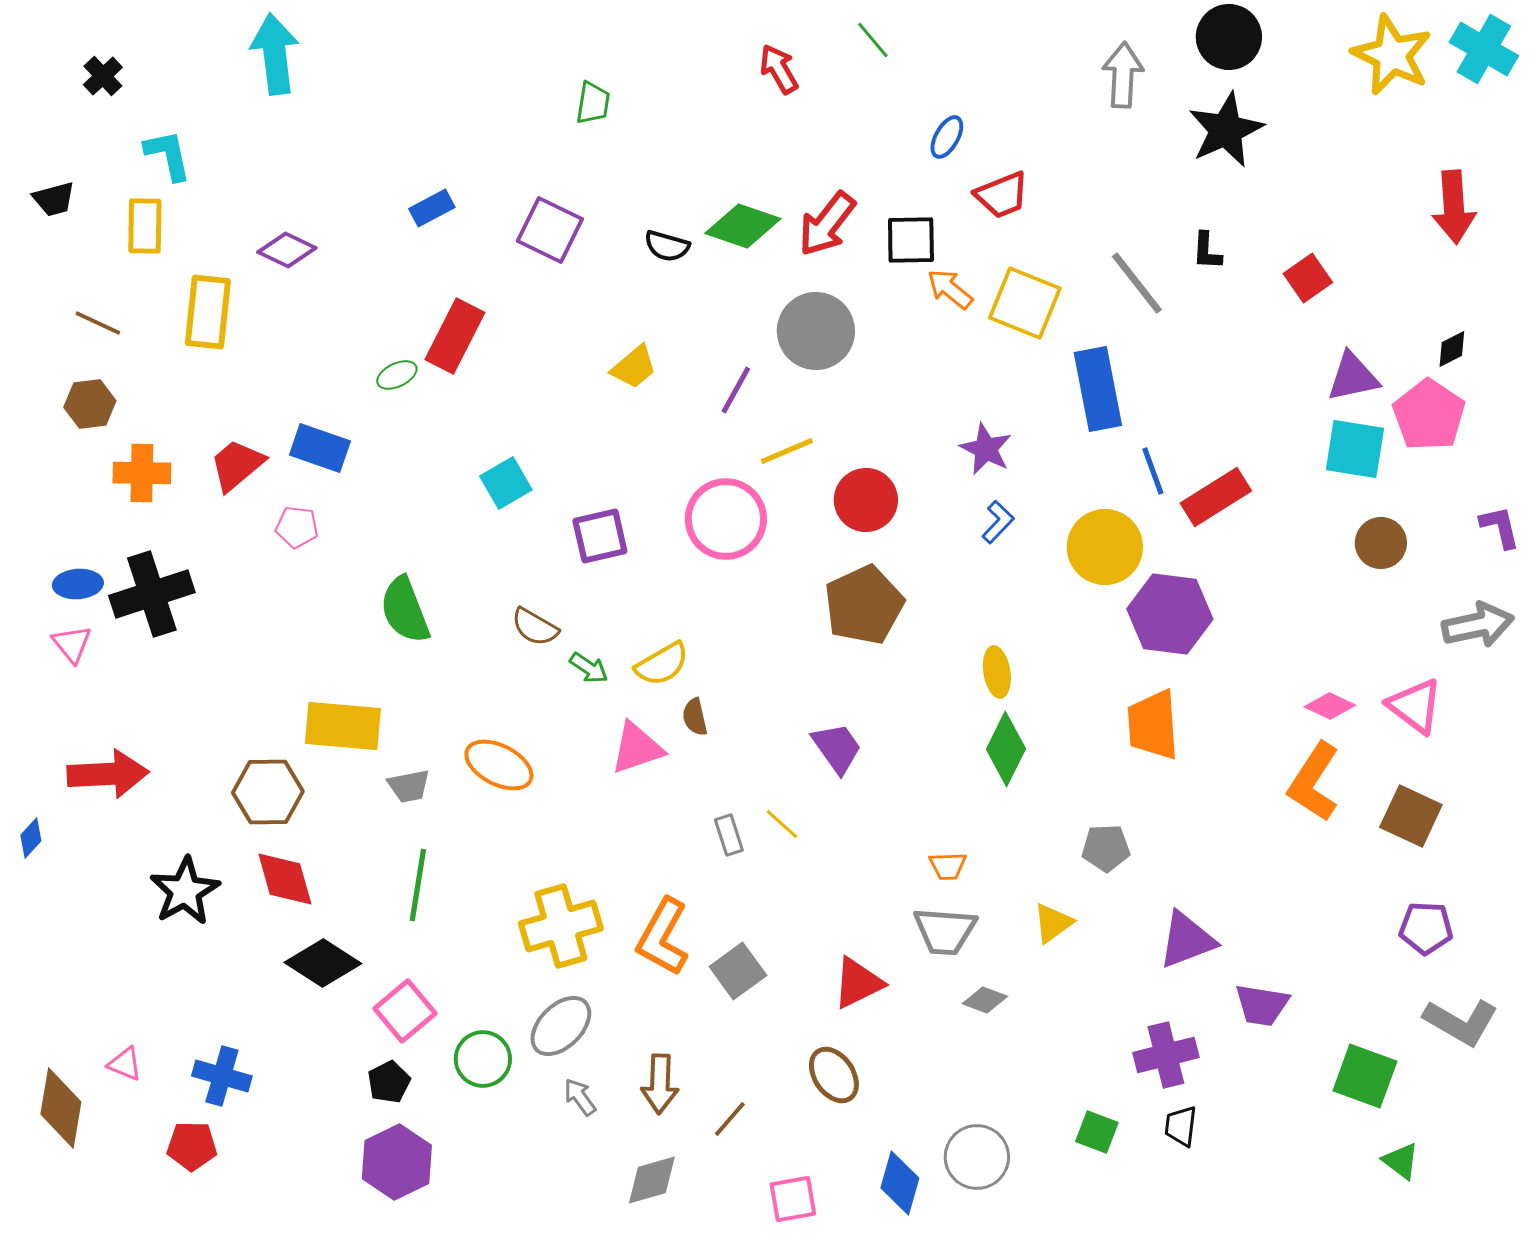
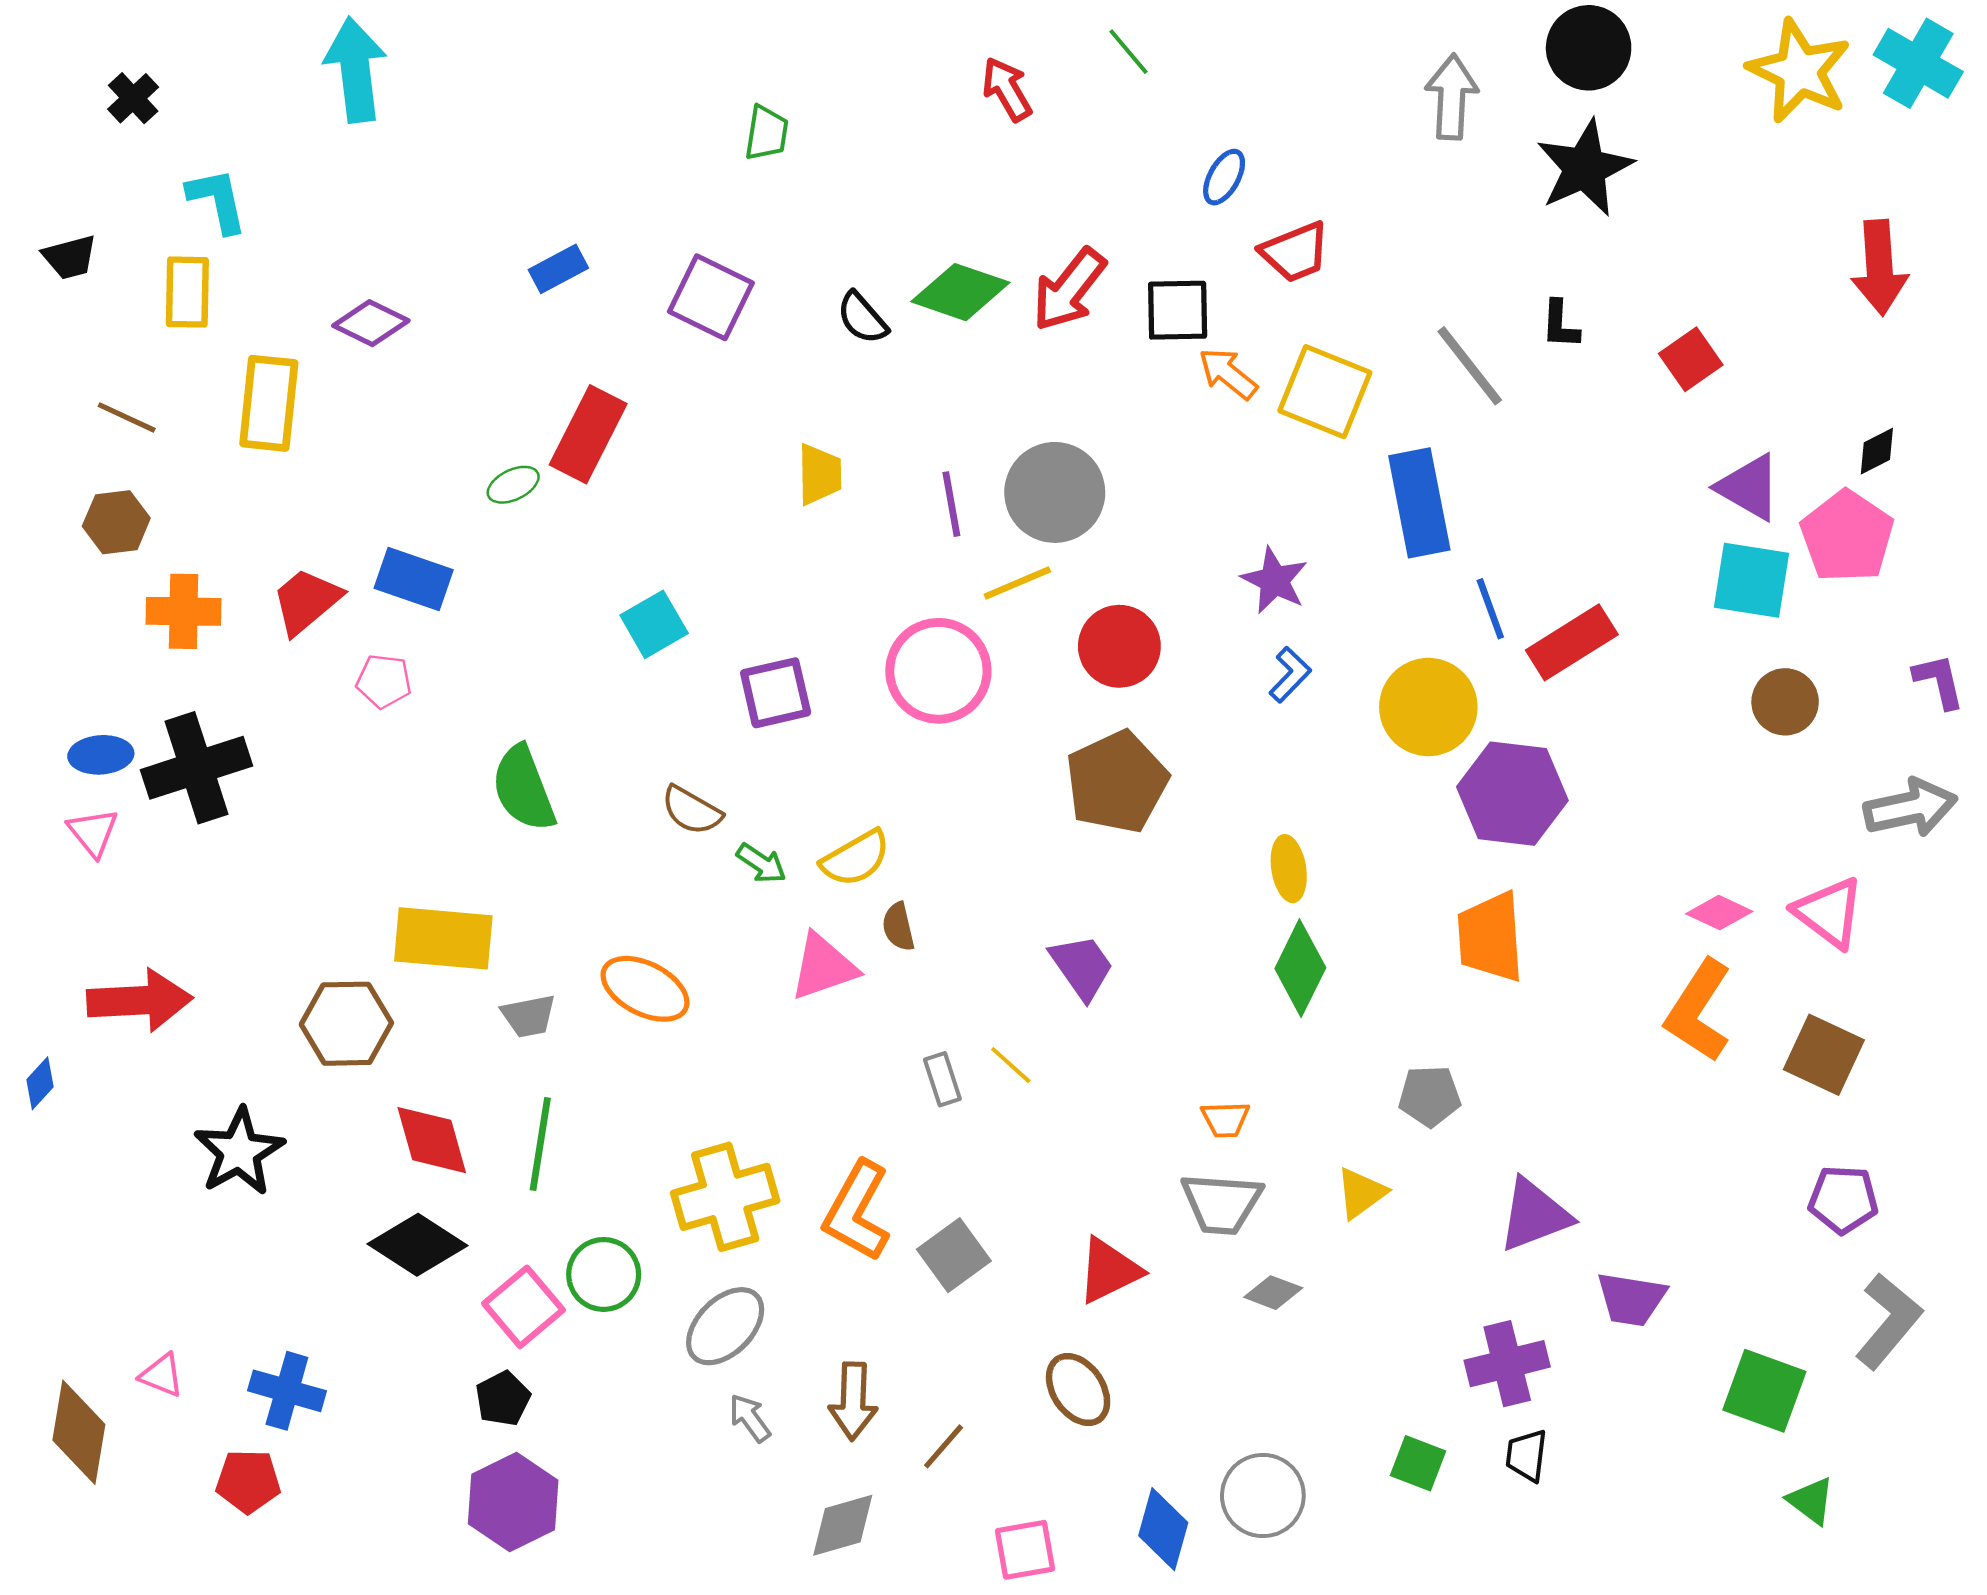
black semicircle: (667, 246) -> (862, 318), turned 33
gray circle: (816, 331) -> (1055, 492), moved
yellow trapezoid: (634, 367) -> (820, 474), turned -51
purple triangle: (1353, 377) -> (1749, 487), turned 42
purple line: (736, 390) -> (951, 504), turned -39
red diamond: (285, 879) -> (432, 1140), moved
gray L-shape: (1461, 1022) -> (1888, 1321), turned -80
green circle: (483, 1059) -> (604, 1274), moved

